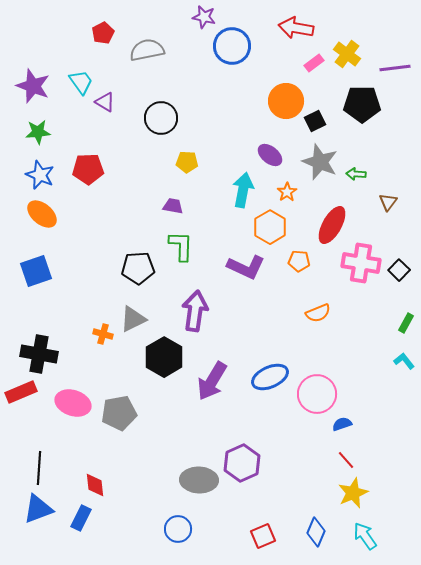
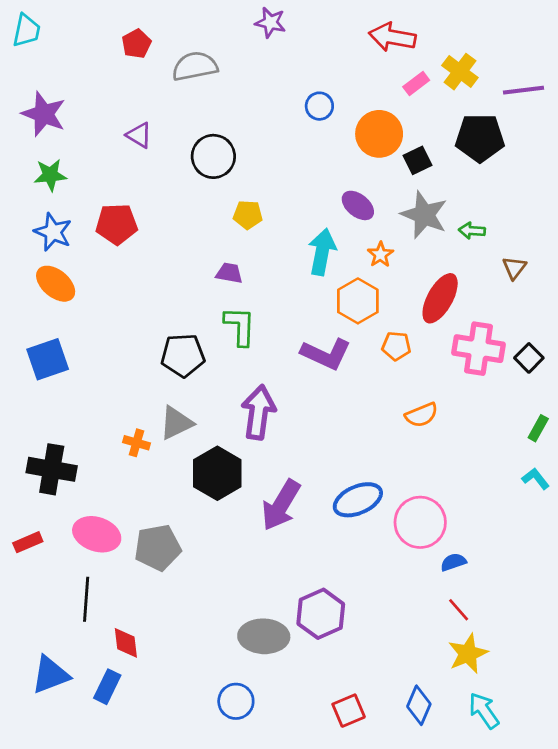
blue circle: (232, 46) -> (319, 106), moved, size x0.6
cyan trapezoid: (81, 82) -> (26, 30), moved, turned 48
red rectangle: (21, 392) -> (28, 542), moved, size x0.7
black line: (39, 468) -> (86, 599), moved

